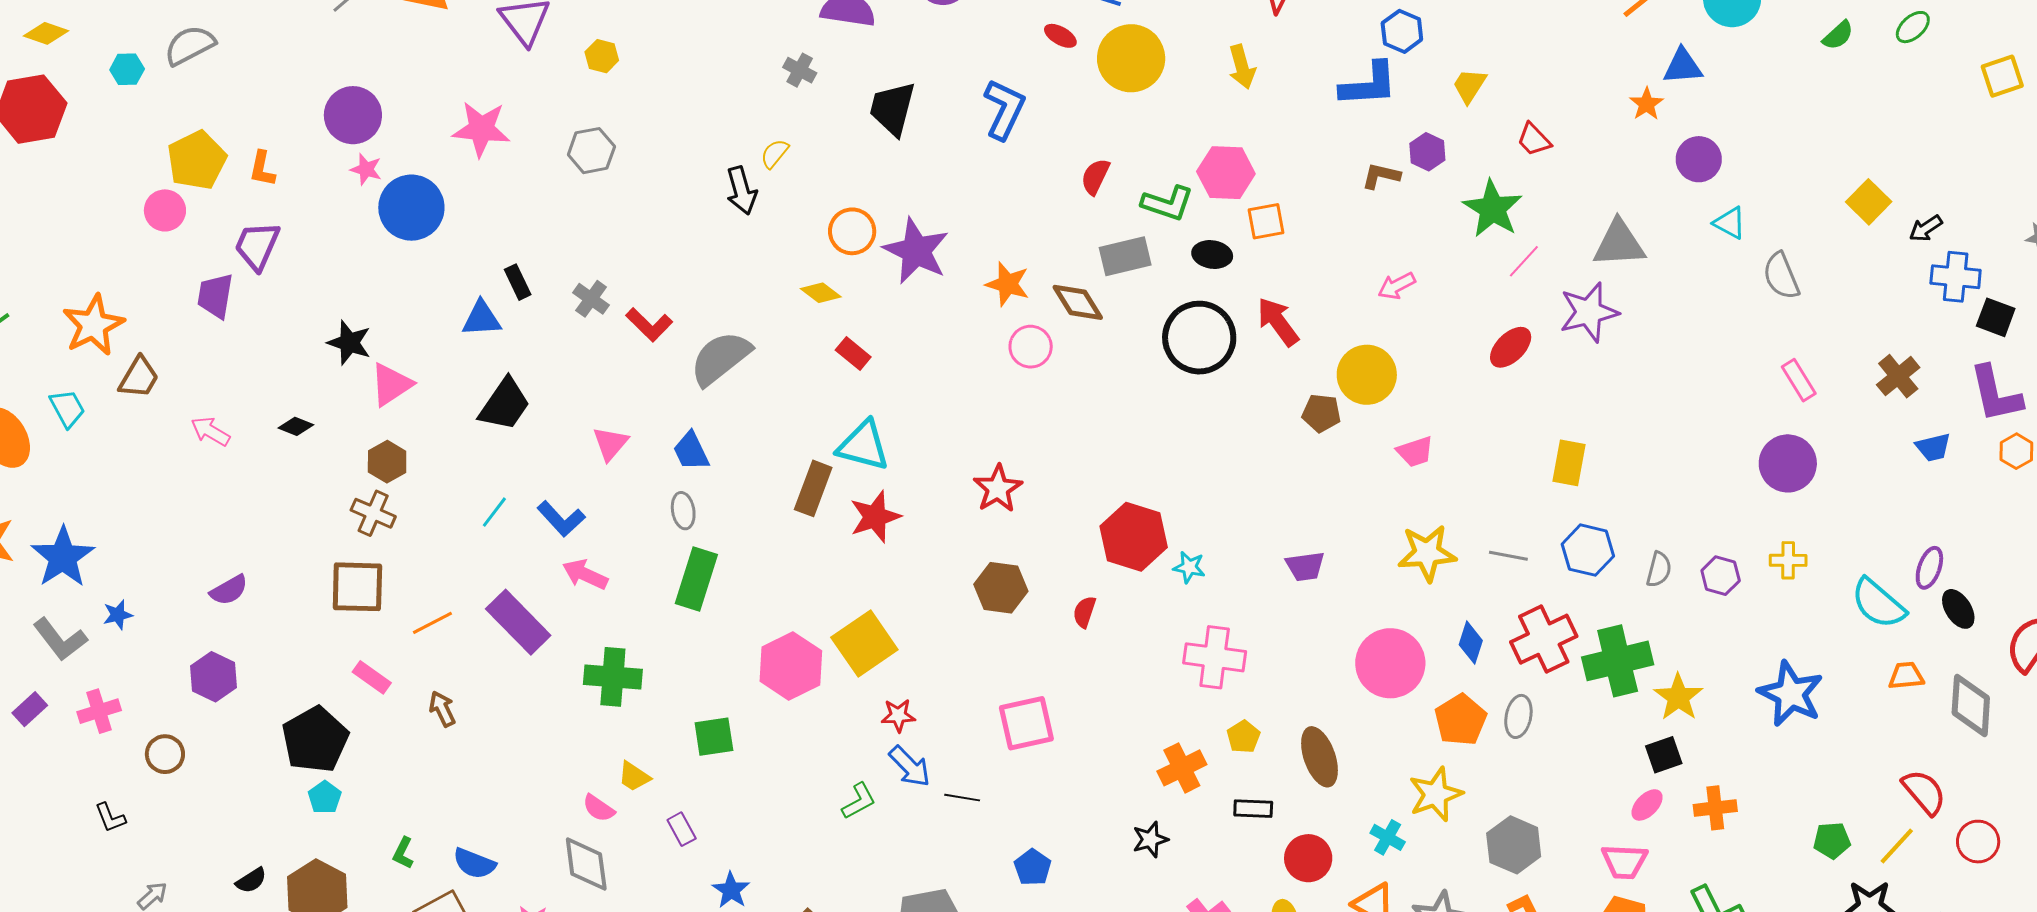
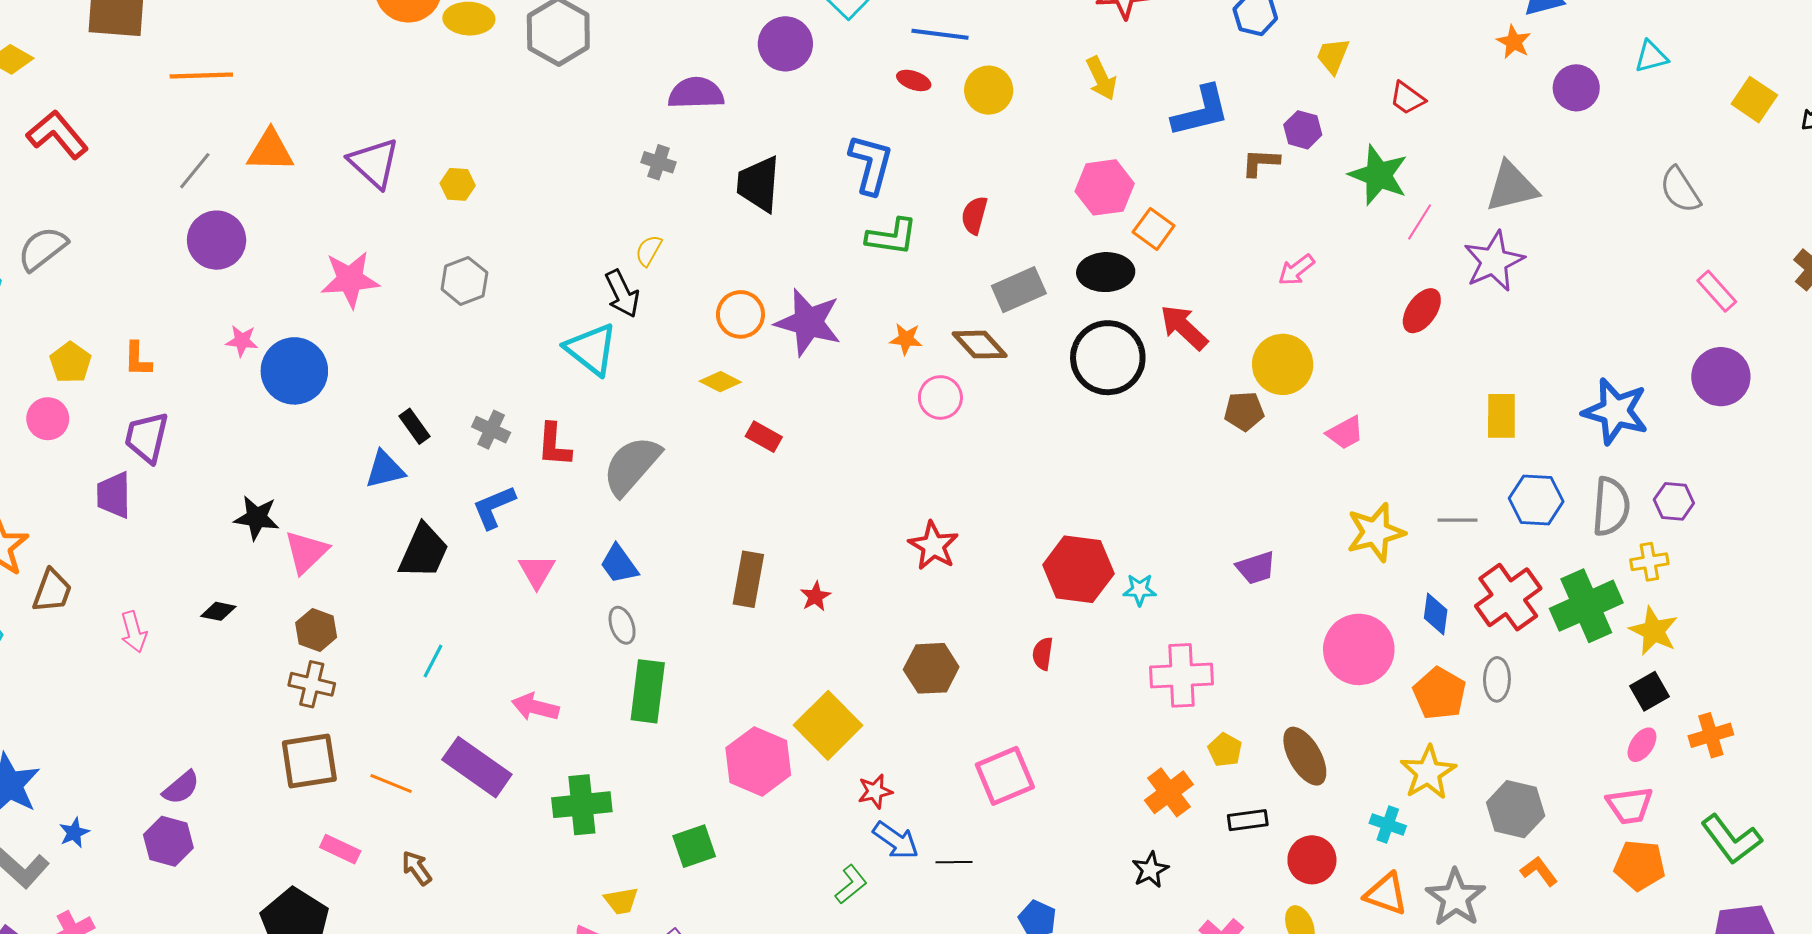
yellow circle: (1131, 58) -> (989, 90), size x0.7
blue L-shape: (1369, 84) -> (1201, 111), moved
purple circle: (353, 115) -> (217, 240), moved
yellow pentagon: (197, 160) -> (71, 362), size x0.7
green L-shape: (1167, 203) -> (892, 237), moved
orange square: (1266, 221) -> (1154, 229), turned -33
cyan triangle: (1730, 223) -> (1651, 57), moved, turned -33
black ellipse: (1212, 255) -> (1106, 272), size x1.4
orange star: (1008, 284) -> (906, 339), size x0.7
red L-shape: (649, 325) -> (554, 445), turned 60
pink arrow: (211, 431) -> (134, 632), turned -126
cyan triangle: (863, 446) -> (591, 349), moved, turned 34
red star: (875, 517) -> (815, 596), size x0.6
blue L-shape: (561, 519) -> (494, 507), moved, turned 120
yellow cross: (1788, 560) -> (1649, 562), moved
gray semicircle: (1659, 570) -> (1611, 506), size x1.6
brown hexagon: (1001, 588) -> (931, 668), moved
orange line: (432, 623) -> (391, 783), turned 60
purple hexagon: (213, 677) -> (168, 841), moved
blue star: (1791, 694) -> (1615, 411), moved
yellow trapezoid: (634, 777) -> (621, 901), turned -33

